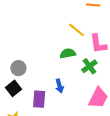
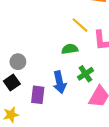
green cross: (89, 66) -> (85, 74), moved
blue arrow: (59, 86) -> (60, 82), size x1.5

